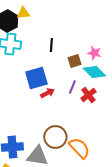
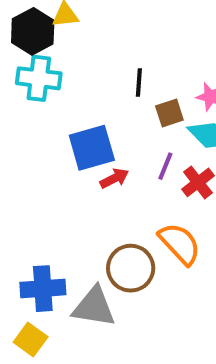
black line: (51, 45) -> (139, 82), moved
orange semicircle: (79, 148) -> (180, 244), moved

